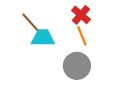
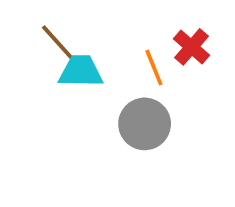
red cross: (81, 15) -> (192, 47), moved

